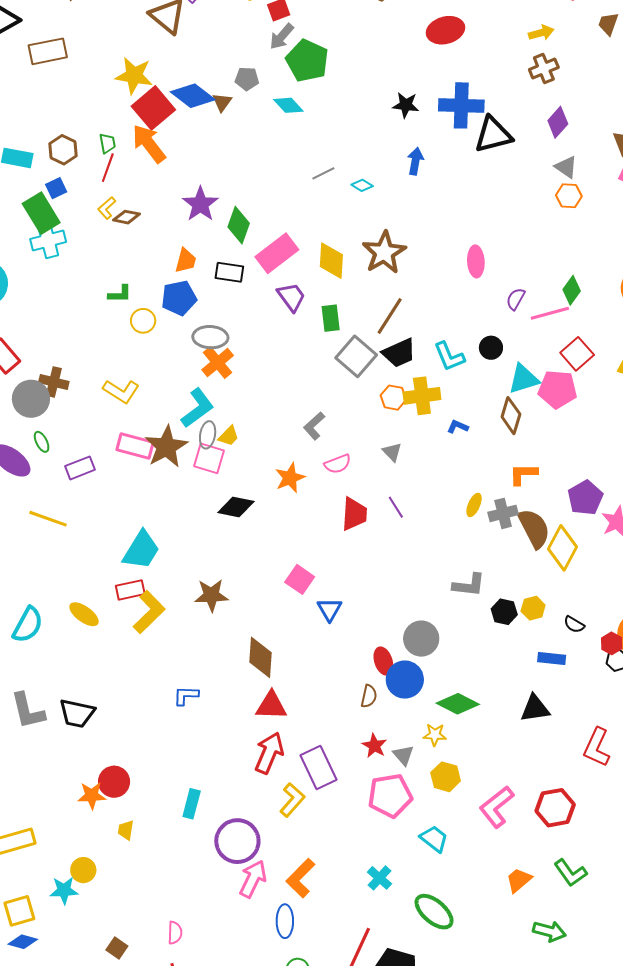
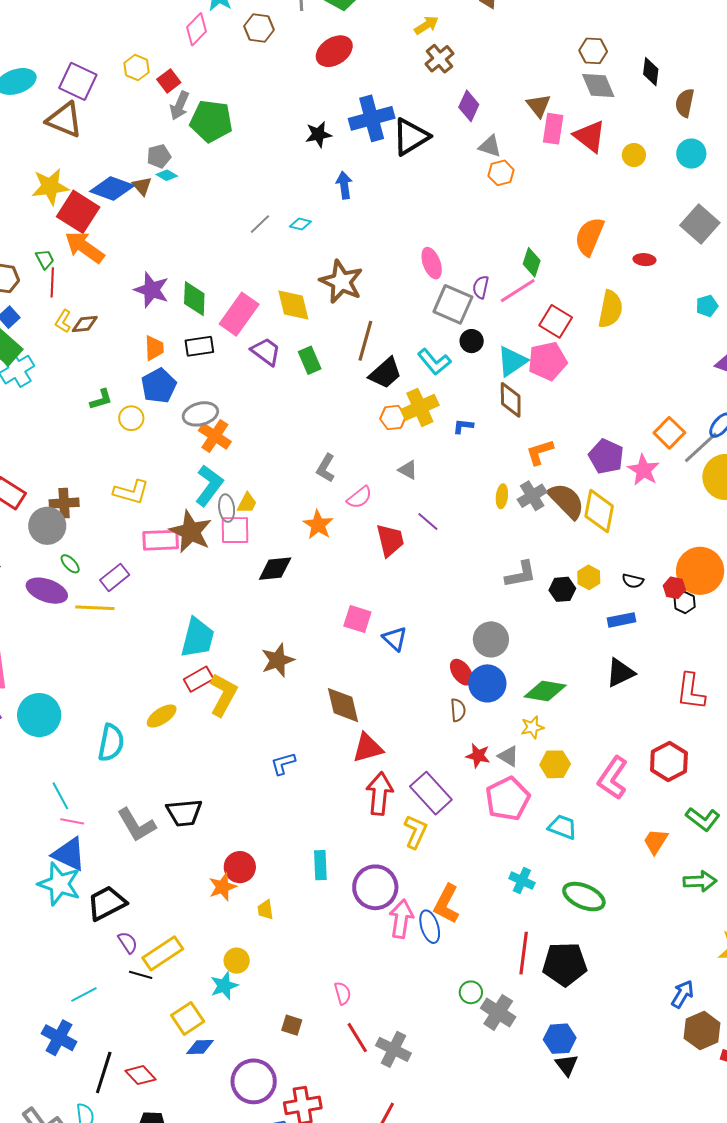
cyan diamond: (288, 105) -> (167, 175), moved, size x0.7
gray square: (356, 356) -> (453, 304), moved
yellow line: (48, 519) -> (95, 608), moved
yellow ellipse: (84, 614) -> (162, 716), turned -52
blue ellipse: (285, 921) -> (430, 927), moved

